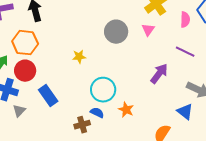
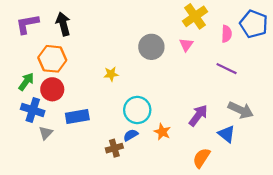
purple arrow: (159, 74) -> (198, 115), moved
blue rectangle: (48, 96) -> (77, 117), turned -65
blue semicircle: (97, 113) -> (131, 135), turned -56

